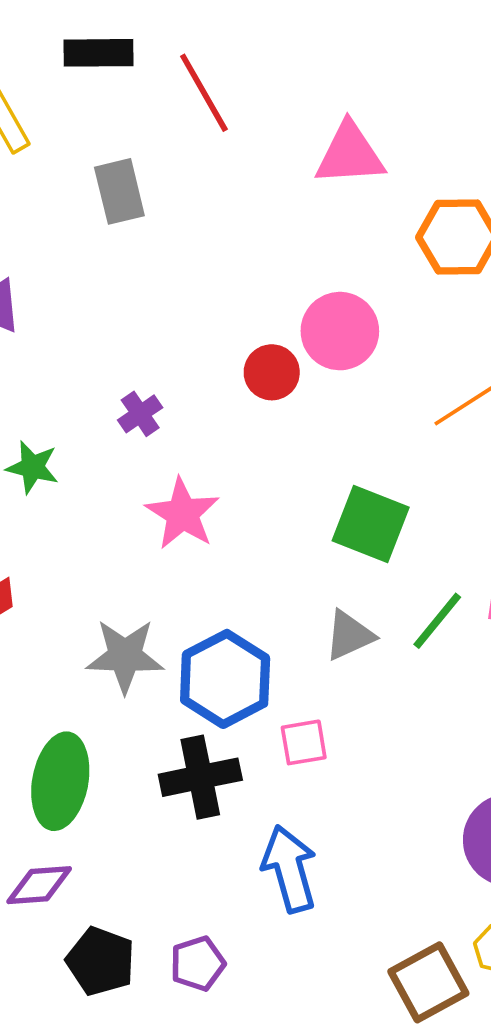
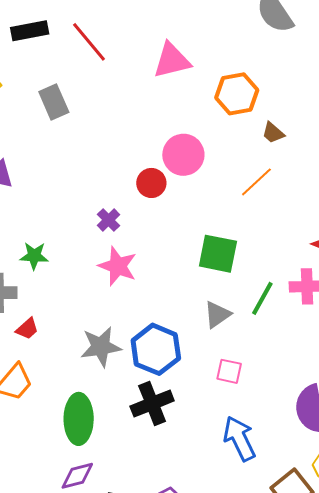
purple cross: (140, 414) -> (109, 220), moved
pink square: (304, 742) -> (229, 371), moved, turned 32
blue arrow: (289, 869) -> (239, 439), moved

